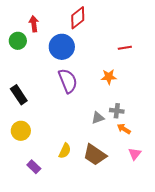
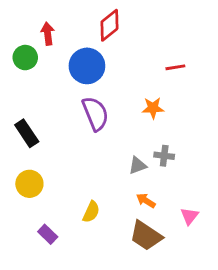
orange arrow: (124, 129) -> (146, 201), moved
brown trapezoid: (95, 155) -> (146, 236), moved

